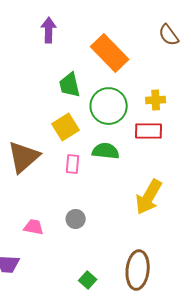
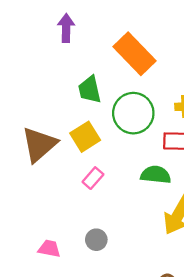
green semicircle: (106, 151) -> (156, 175), moved
brown triangle: (24, 157) -> (39, 144), moved
pink rectangle: (73, 164) -> (93, 178), turned 36

